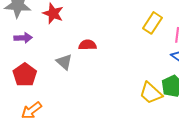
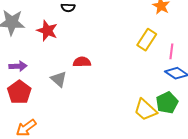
purple arrow: (23, 38) -> (18, 66), moved

